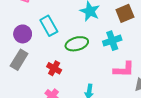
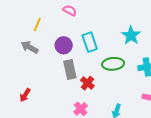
gray rectangle: (19, 60) -> (70, 69), moved, turned -54

